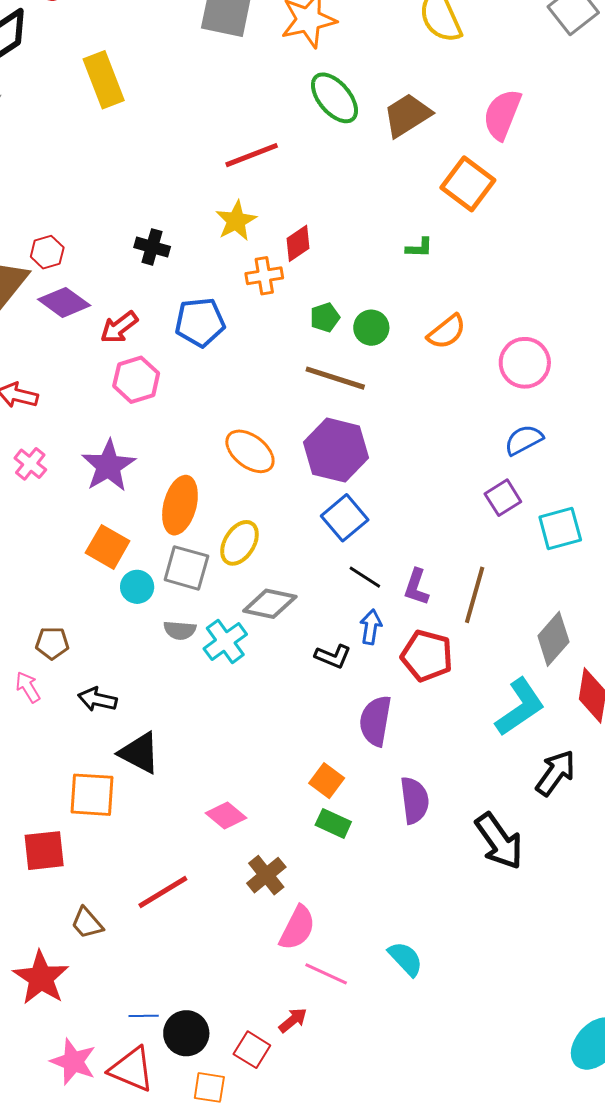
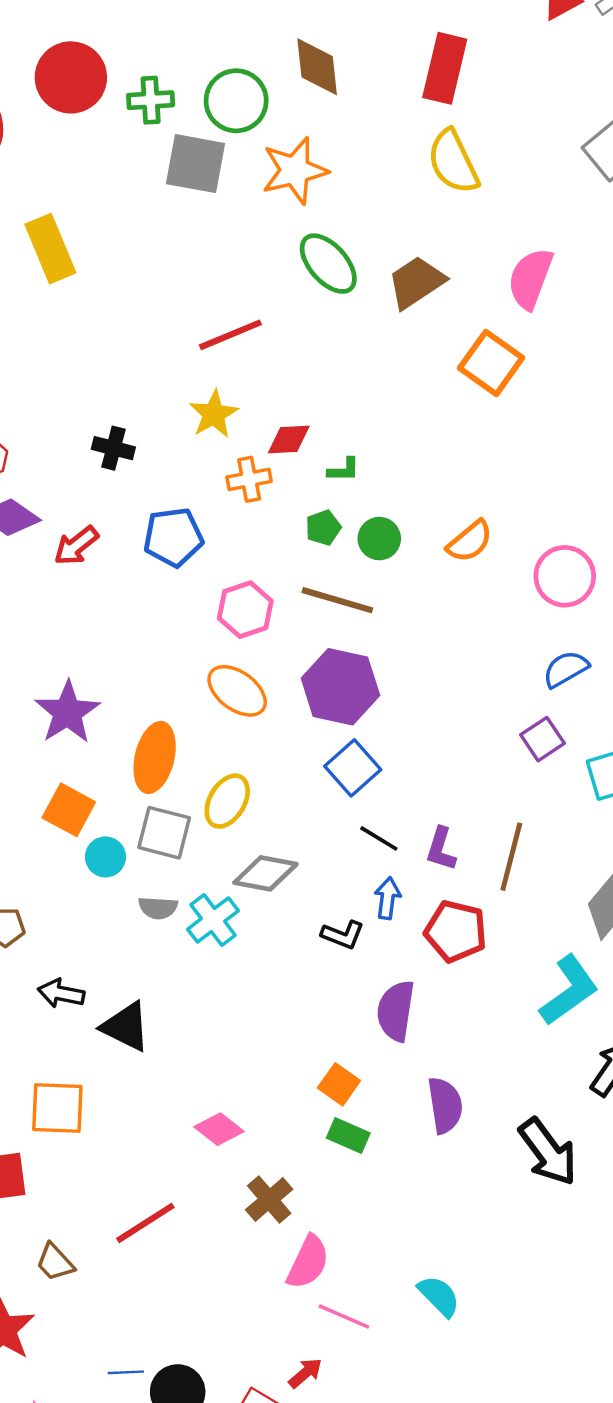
red diamond: (298, 243) -> (289, 439), turned 33
green L-shape: (419, 248) -> (344, 470), moved
pink hexagon: (136, 380) -> (245, 610), moved
black triangle: (139, 753) -> (126, 1027), moved

